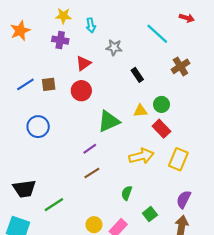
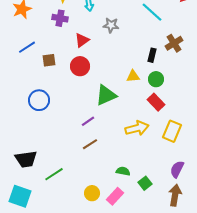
black rectangle: (137, 75) -> (152, 55), moved, turned 48
blue line: (25, 84) -> (27, 47), moved
yellow triangle: (140, 111) -> (133, 76), moved
green semicircle: (127, 193) -> (123, 171), moved, turned 80

